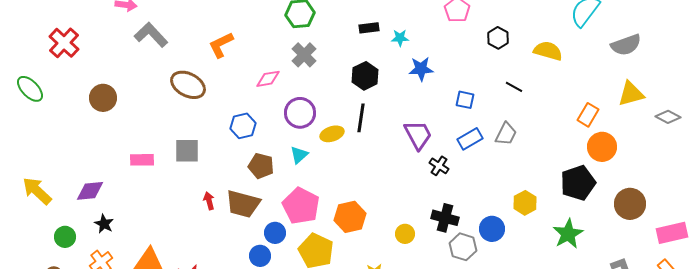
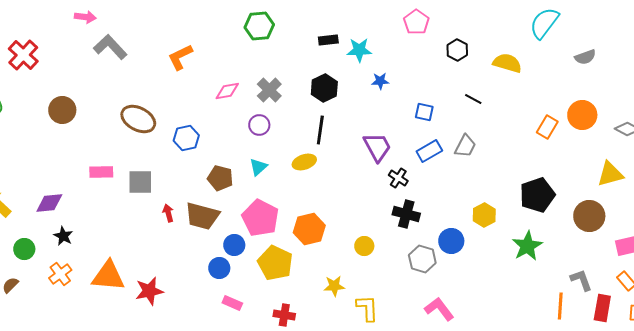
cyan star: (400, 38) -> (359, 50), size x1.4
gray semicircle: (626, 45) -> (585, 57), size x0.7
gray cross: (304, 55) -> (269, 90), moved
blue star: (421, 69) -> (380, 81), size x0.7
brown ellipse: (188, 85) -> (138, 119), moved
yellow triangle: (631, 94) -> (610, 174), moved
purple circle: (300, 113) -> (259, 125), size x0.7
blue hexagon: (243, 126) -> (186, 138), moved
yellow ellipse: (332, 134) -> (304, 162), moved
orange circle: (602, 147) -> (582, 115), moved
gray square: (187, 151) -> (140, 182), moved
black cross: (445, 218) -> (406, 214), moved

